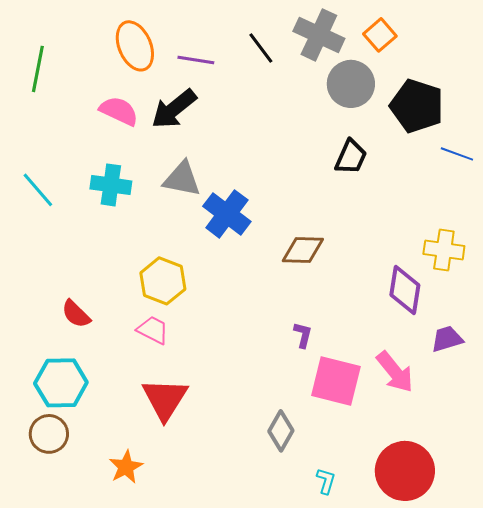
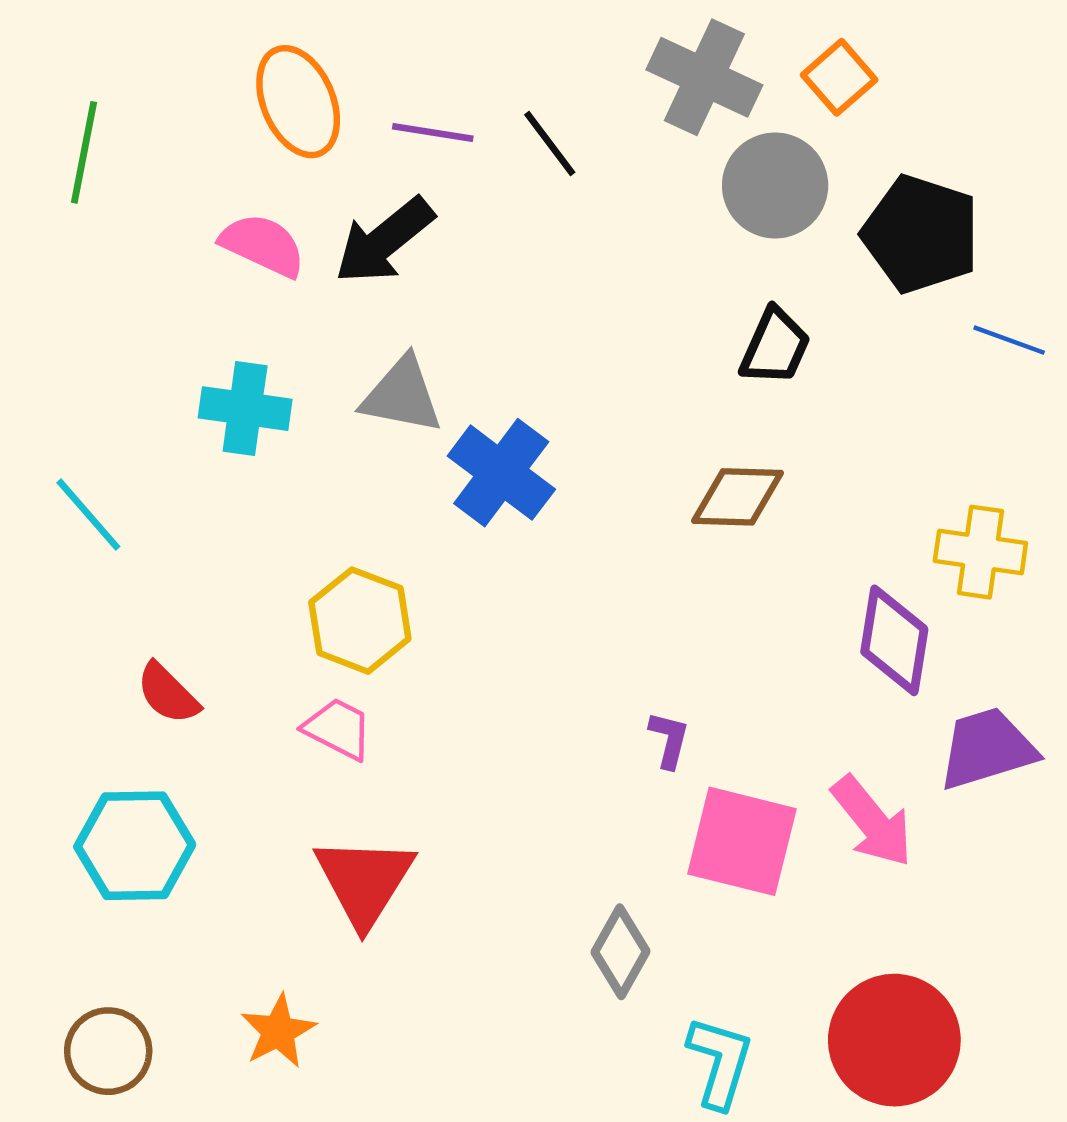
black line: (261, 48) -> (550, 144), moved
cyan line: (38, 190) -> (88, 515), moved
brown diamond: (303, 250) -> (738, 497), moved
purple trapezoid: (447, 339) -> (987, 749), size x1.4
brown circle: (49, 434) -> (108, 1051), moved
cyan L-shape: (326, 481) -> (720, 1062), size x1.6

